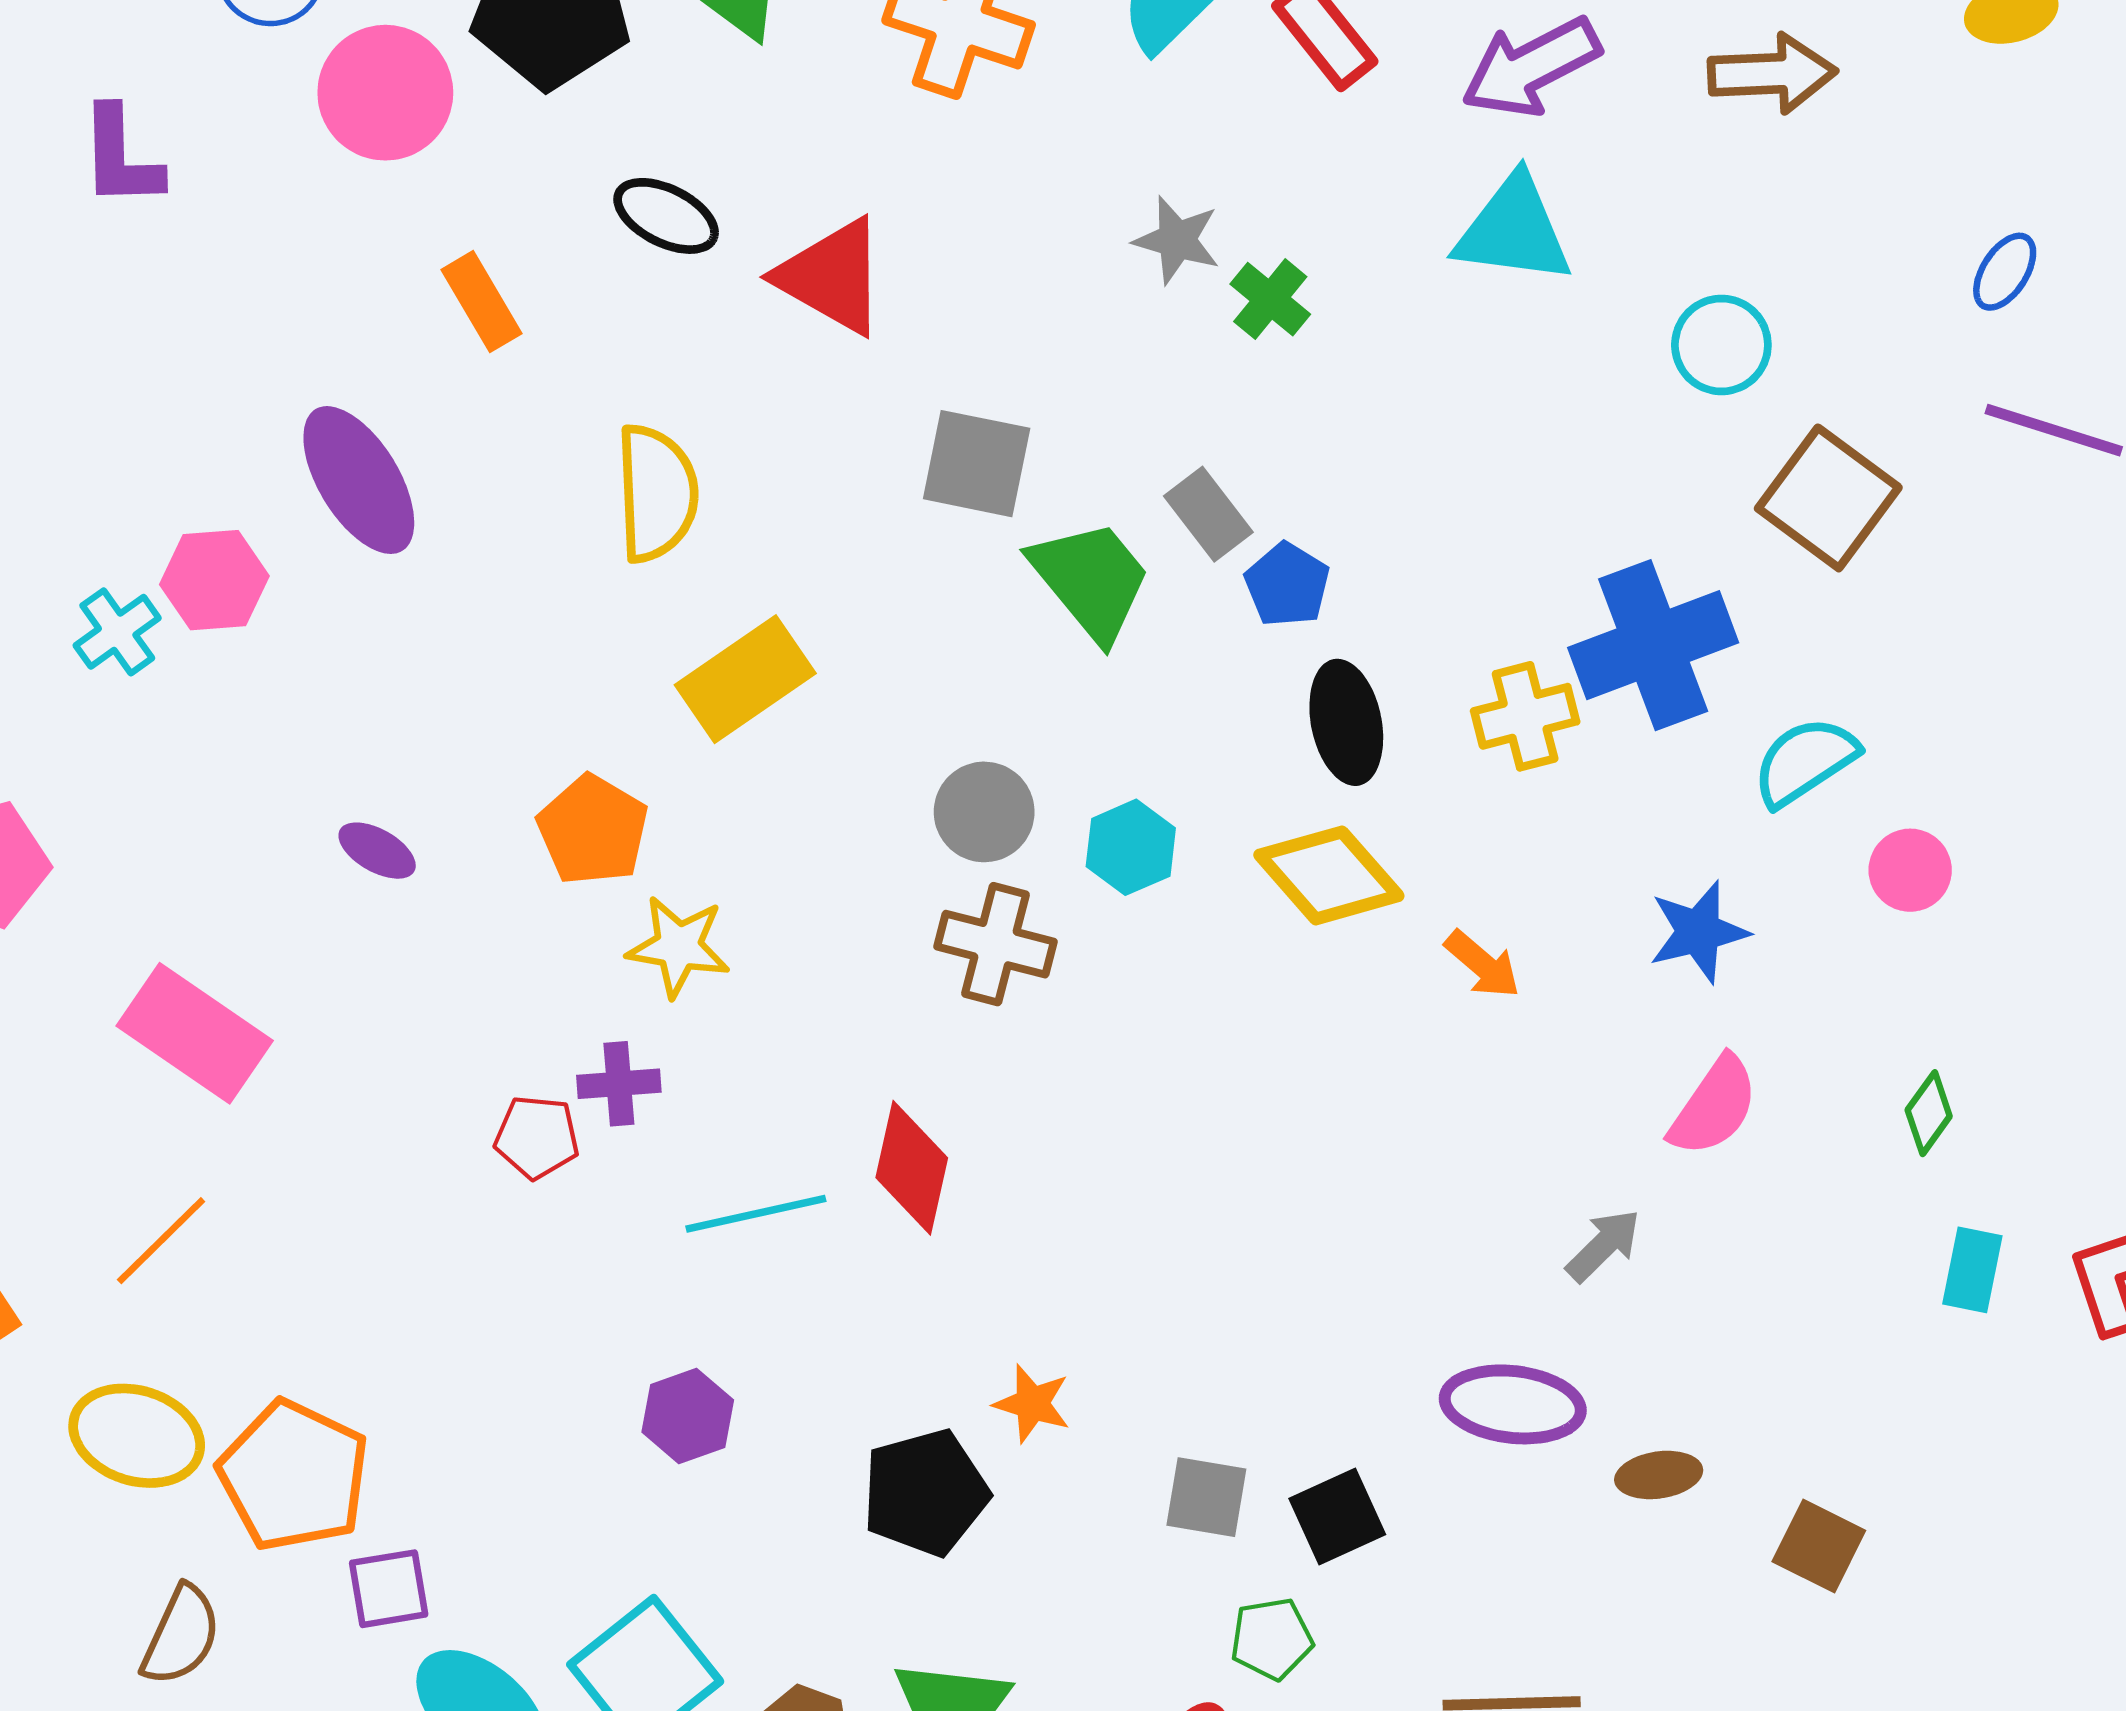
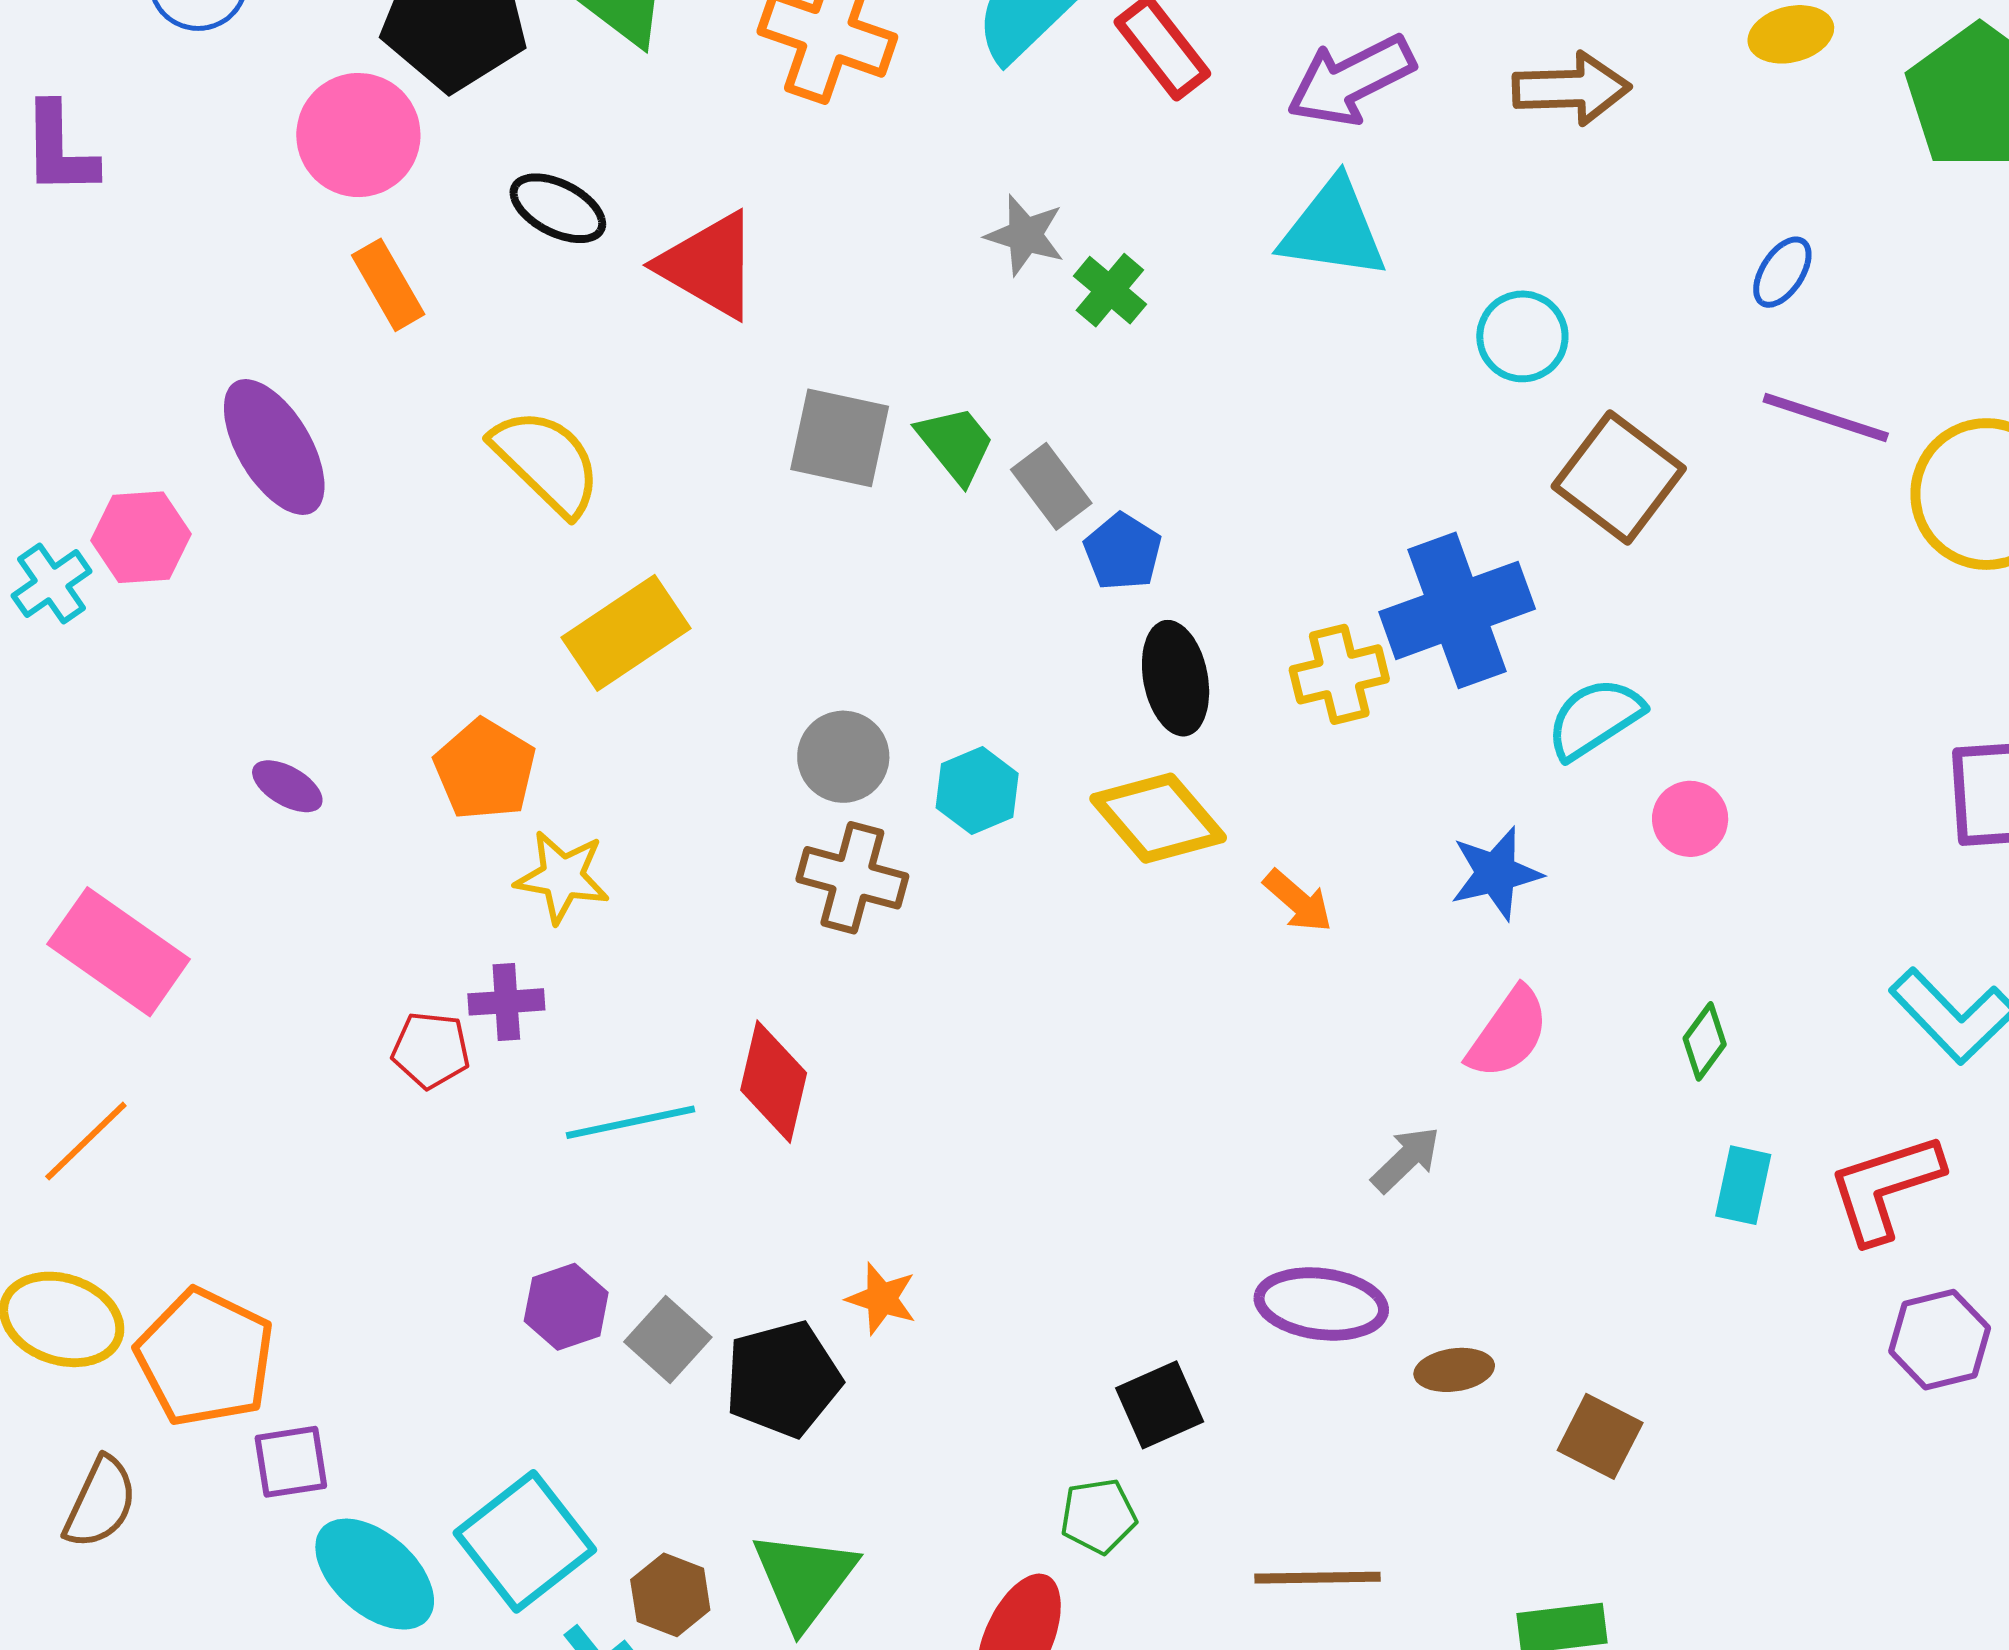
pink circle: (385, 93) -> (358, 135), moved
yellow semicircle: (656, 493) -> (546, 462), turned -44
green trapezoid: (1091, 580) -> (956, 444), moved, size x0.7
gray square: (1206, 1497) -> (668, 1340), moved, turned 32

